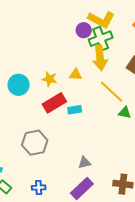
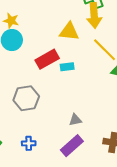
yellow triangle: (75, 75) -> (69, 32), size x1.5
yellow star: (50, 79) -> (11, 21), moved

